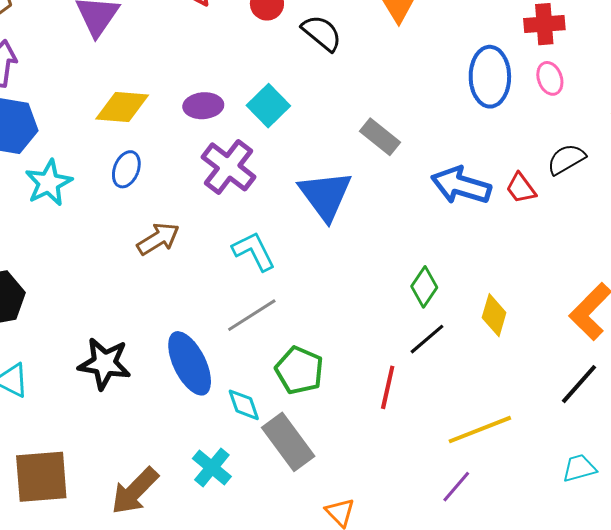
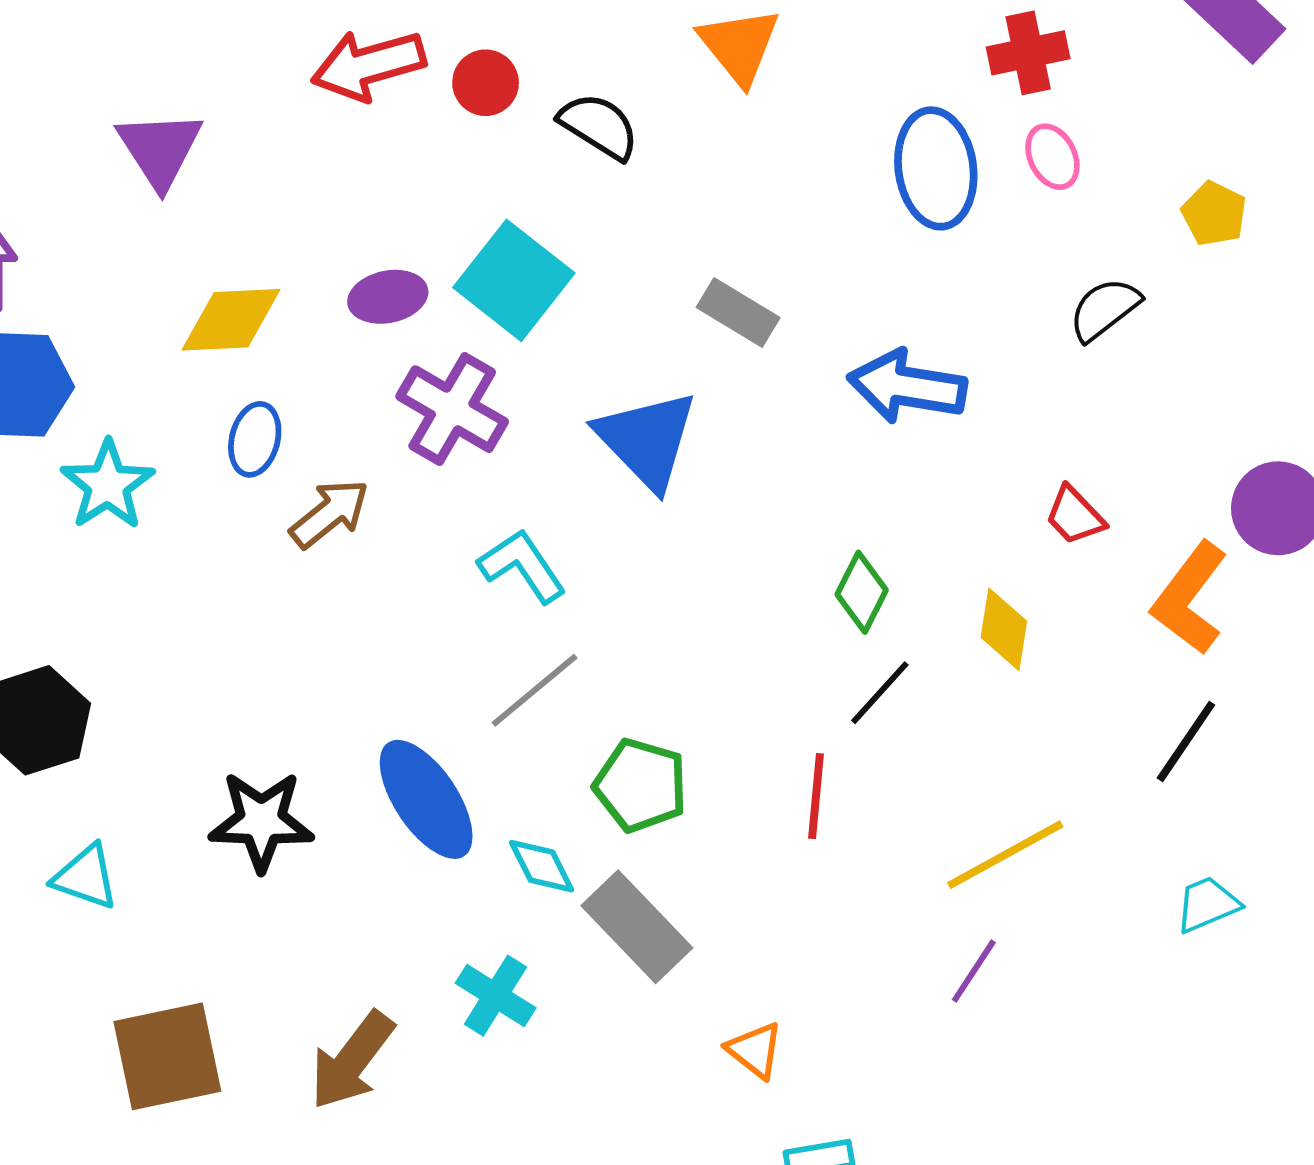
cyan square: (268, 106) -> (514, 280), size x1.4
red trapezoid: (521, 188) -> (1075, 516), moved
brown arrow: (158, 239) -> (330, 513), moved

